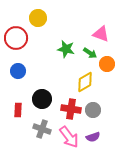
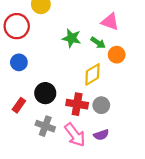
red rectangle: (18, 110) -> (19, 105), turned 32

